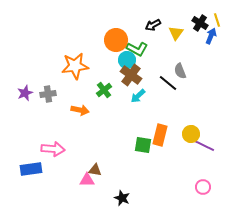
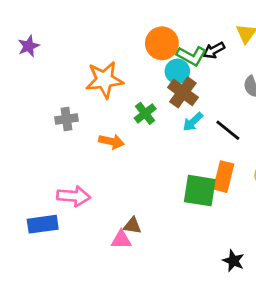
black arrow: (153, 25) -> (214, 50), moved
black line: (168, 83) -> (228, 130), moved
purple star: (25, 93) -> (29, 46), moved
green square: (143, 145) -> (200, 191), size x1.4
black star: (122, 198) -> (233, 261), moved

